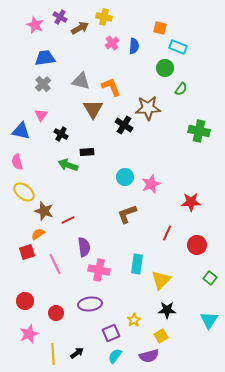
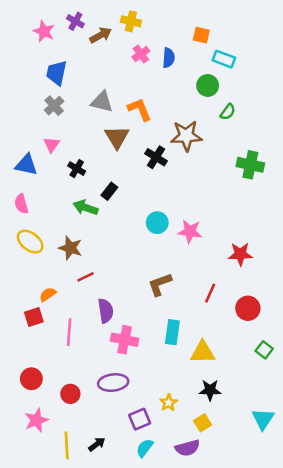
blue trapezoid: (45, 58) -> (57, 73), turned -70
black rectangle: (87, 152) -> (109, 191), turned -48
pink star: (151, 184) -> (190, 231), turned 30
brown star: (44, 211) -> (70, 248), moved
brown L-shape: (127, 214) -> (160, 284), moved
pink line: (55, 264) -> (69, 332), turned 30
yellow triangle: (161, 280) -> (203, 352), turned 45
cyan triangle: (209, 320) -> (263, 419), moved

